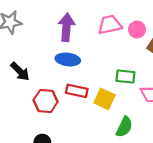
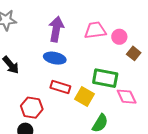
green rectangle: (125, 77) -> (105, 78), size x1.4
red hexagon: (46, 101) -> (32, 108), moved

